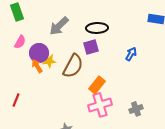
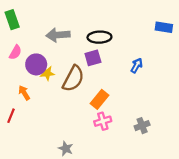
gray arrow: (59, 26) -> (58, 35), turned 40
orange arrow: (37, 66) -> (24, 93), moved
pink cross: (100, 105) -> (103, 121), size x0.7

